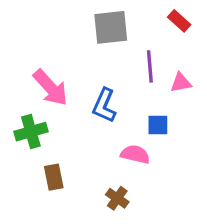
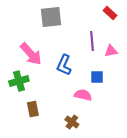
gray square: (111, 27) -> (51, 17), moved

